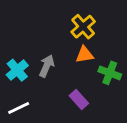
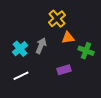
yellow cross: (83, 27) -> (57, 19), moved
purple rectangle: (79, 100) -> (64, 70), turned -64

